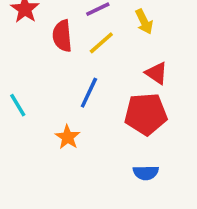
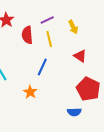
yellow line: (101, 43) -> (49, 39), turned -63
red pentagon: (146, 114) -> (88, 89), moved, turned 30

